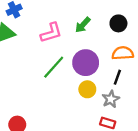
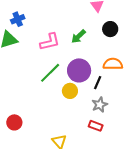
black circle: (118, 23) -> (110, 29), moved
black line: (117, 77) -> (98, 83), moved
yellow circle: (87, 89) -> (70, 91), moved

